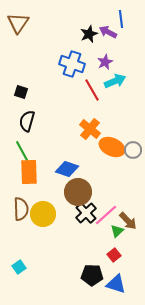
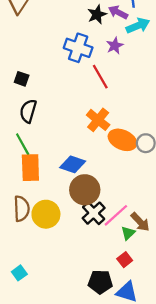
cyan arrow: (115, 81) -> (138, 26), moved

